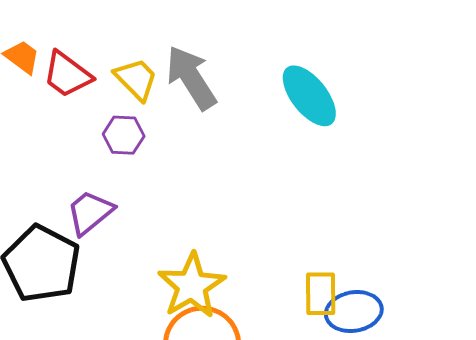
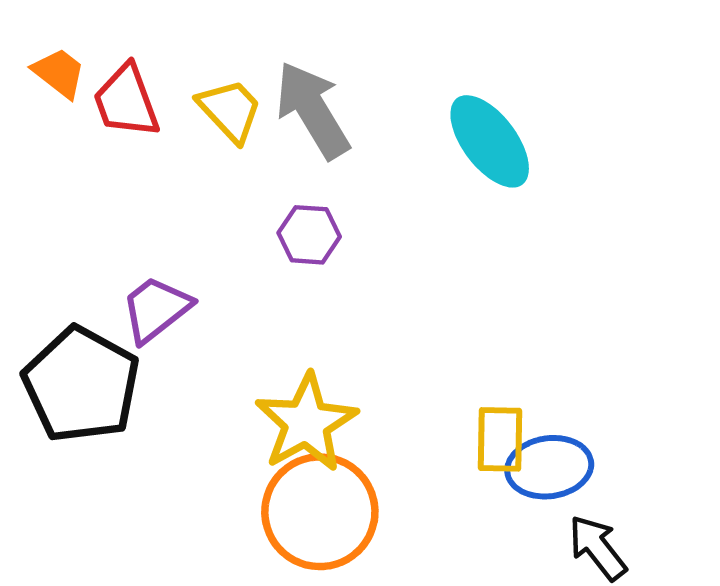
red trapezoid: (67, 75) -> (126, 101), turned 32
purple hexagon: (124, 135) -> (309, 235), moved

